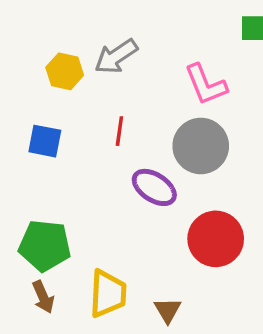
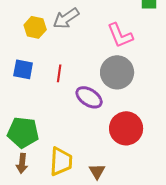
red line: (119, 131) -> (59, 73), moved
brown arrow: (43, 297) -> (22, 163), turned 30

